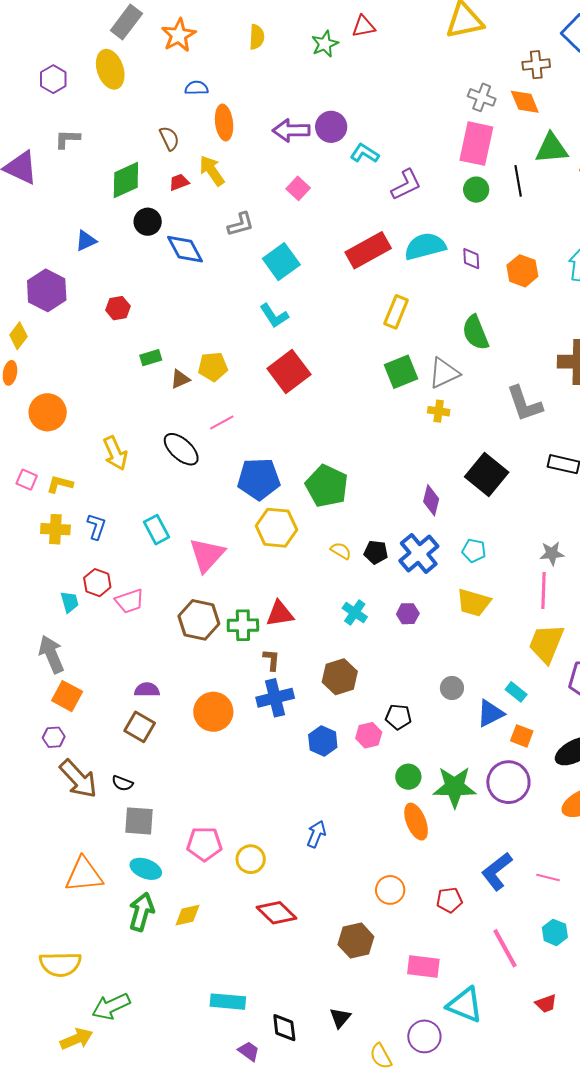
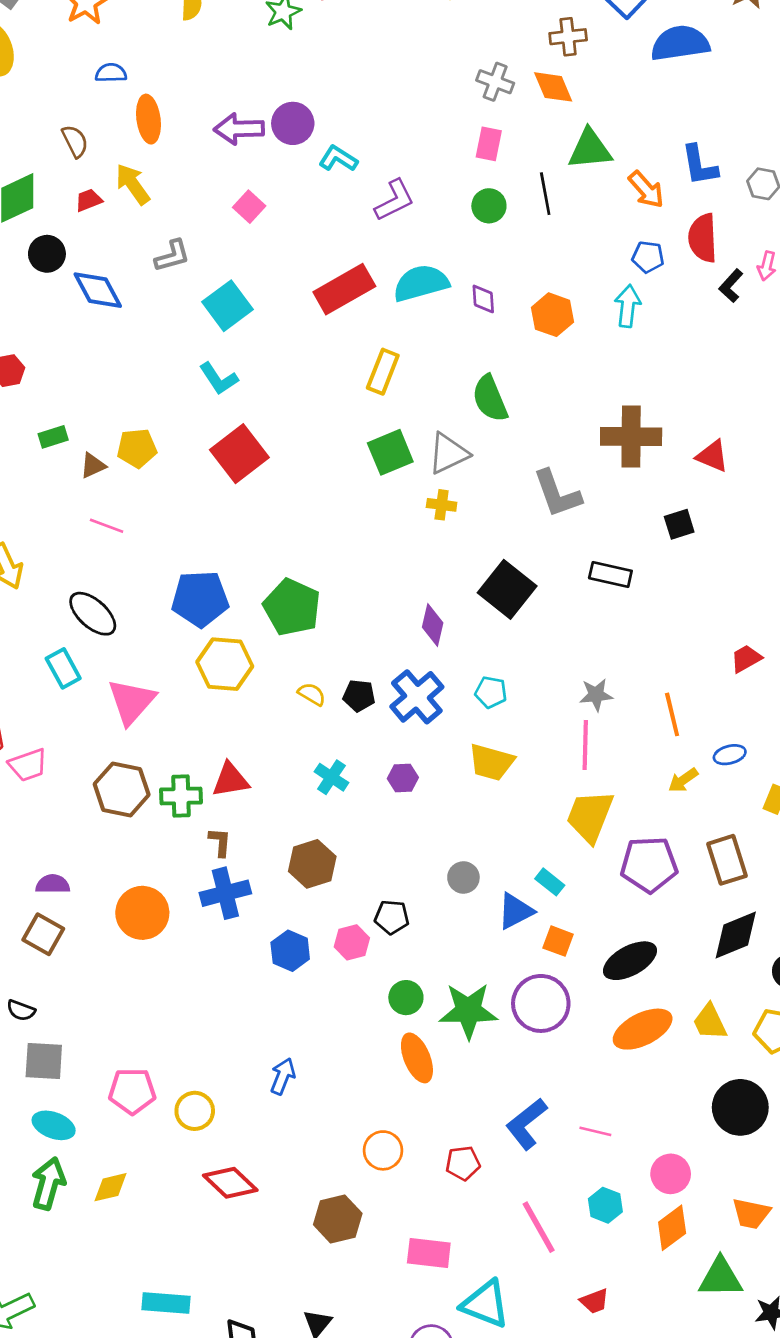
pink rectangle: (476, 144) -> (489, 144), size x0.6
pink line: (222, 423) -> (107, 526), moved, turned 50
black ellipse: (181, 449) -> (93, 614), moved

